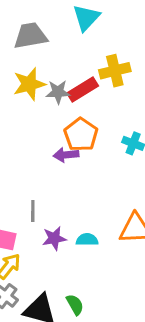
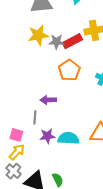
purple arrow: (66, 155) -> (48, 100), moved
cyan semicircle: (87, 240) -> (68, 138), size x1.5

